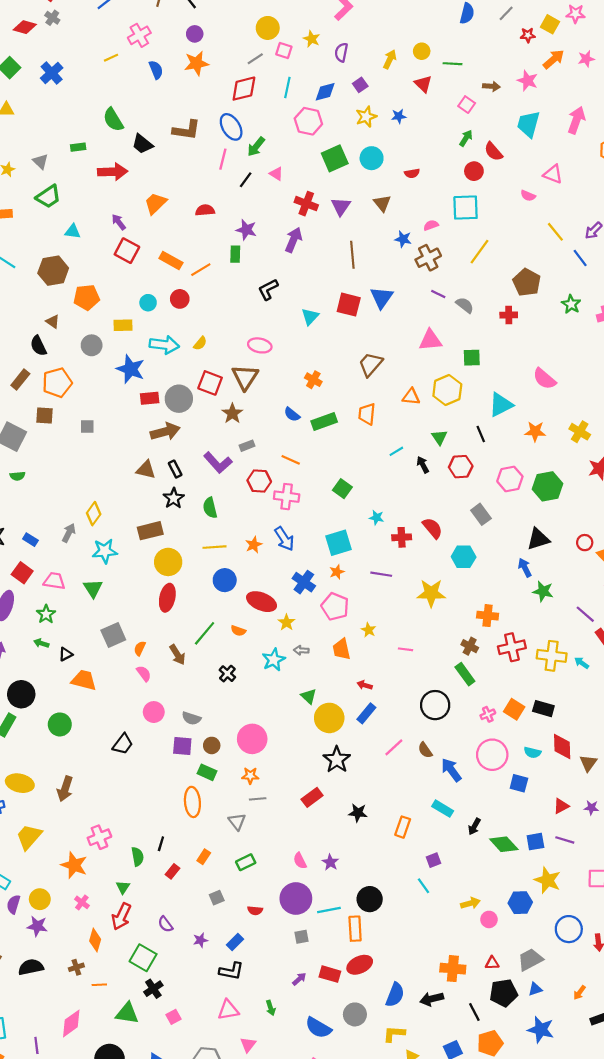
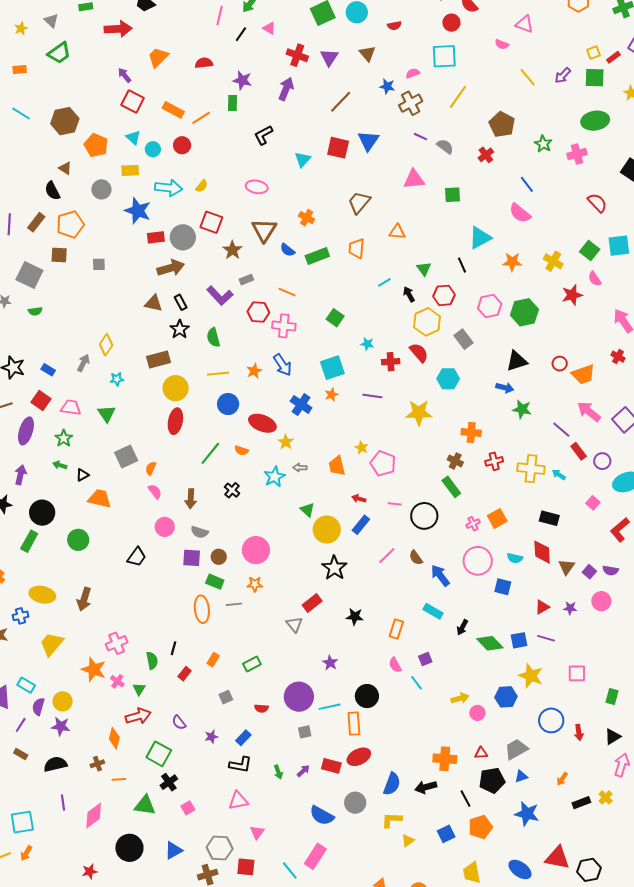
cyan triangle: (73, 231) -> (133, 138), moved, turned 35
brown line: (352, 255) -> (341, 102), turned 50
blue line: (580, 258) -> (527, 184), moved
orange pentagon: (87, 297) -> (96, 145), turned 30
red cross: (509, 315) -> (486, 155), turned -35
brown triangle: (245, 377) -> (264, 230), moved
yellow hexagon: (447, 390) -> (427, 322), moved
cyan star: (105, 551) -> (117, 379), size x0.6
blue arrow: (525, 568) -> (505, 388), turned 132
pink pentagon: (335, 607) -> (383, 463), moved
red cross: (512, 647) -> (494, 461), size x0.7
pink line: (406, 649) -> (395, 504), moved
brown arrow: (177, 655) -> (191, 499), moved, turned 36
orange square: (514, 709) -> (497, 518), turned 30
black rectangle: (543, 709) -> (549, 518), moved
gray line: (258, 799) -> (234, 604), moved
gray triangle: (237, 822) -> (294, 624), moved
pink semicircle: (300, 861) -> (395, 665), moved
pink cross: (82, 902) -> (117, 681), moved
red arrow: (121, 916) -> (138, 716), turned -130
green arrow: (271, 1008) -> (278, 772), moved
purple line: (36, 1045) -> (63, 802), moved

